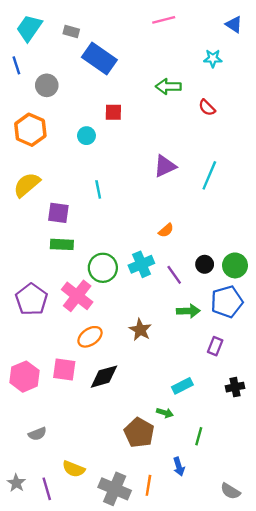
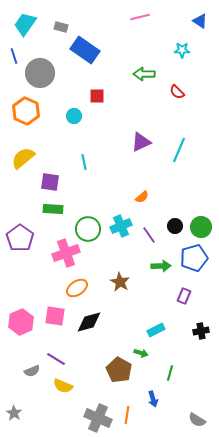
gray circle: (47, 85) -> (40, 73), size x1.5
pink cross: (77, 296) -> (66, 253), turned 32
purple pentagon: (32, 299) -> (20, 238), moved
yellow semicircle: (74, 469) -> (63, 386), moved
purple line: (47, 489) -> (56, 359), moved, turned -42

